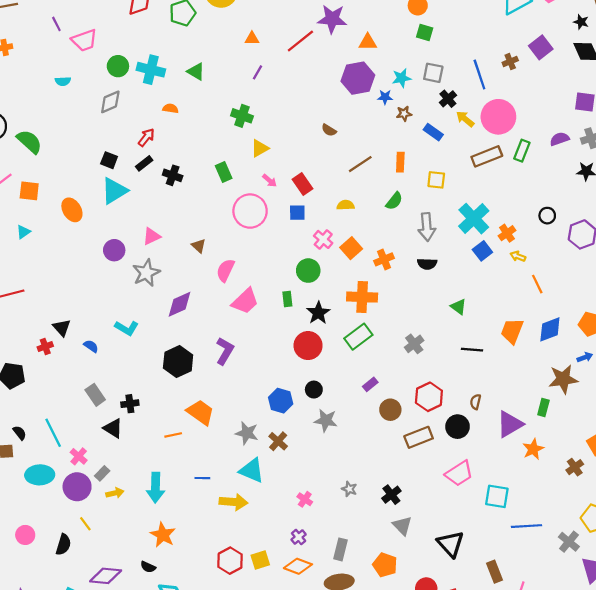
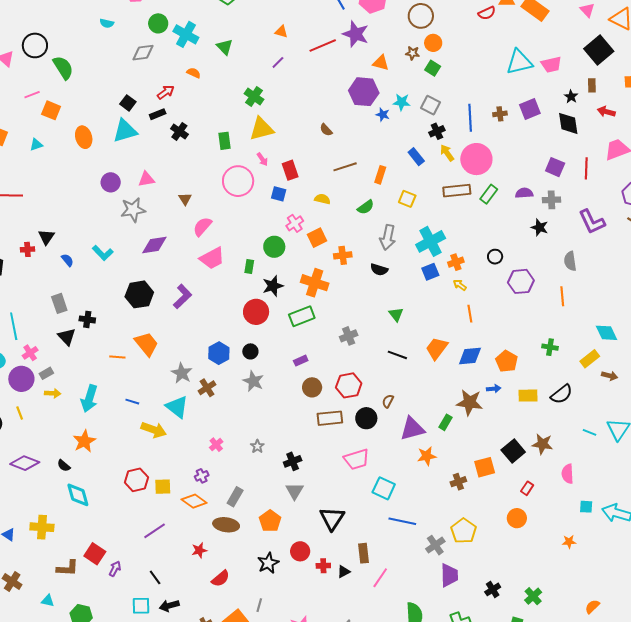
brown star: (404, 114) -> (413, 53), moved
yellow triangle: (260, 148) -> (262, 129), size x1.5

